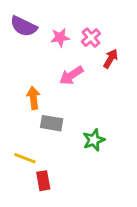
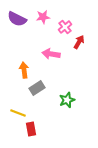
pink star: (60, 38) -> (43, 17), moved
pink arrow: (71, 75) -> (51, 54), turned 42
gray rectangle: (52, 123) -> (37, 88), turned -42

